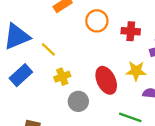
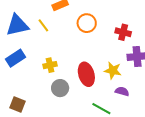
red cross: (131, 31) -> (123, 32), moved
yellow line: (48, 49) -> (43, 25), moved

